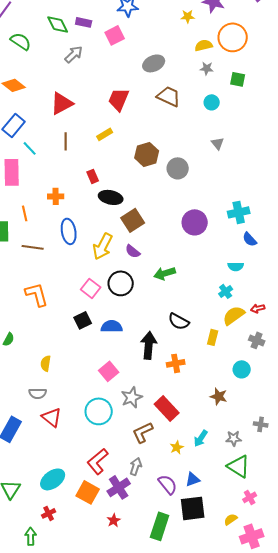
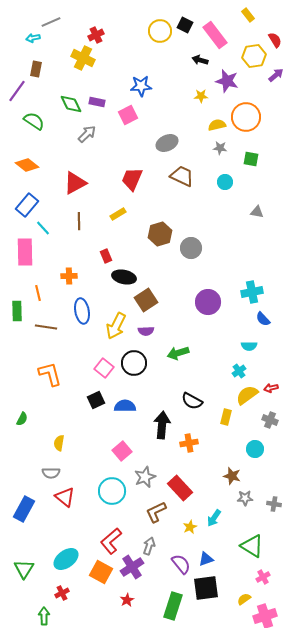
gray triangle: (218, 143) -> (257, 212), moved, turned -40
purple semicircle: (133, 251) -> (146, 331), turned -42
gray star: (234, 438) -> (245, 498), moved

